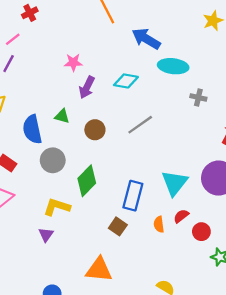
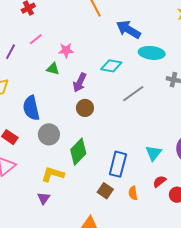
pink line: (13, 39) -> (36, 39), moved
purple arrow: (87, 87) -> (80, 82), moved
green triangle: (62, 116) -> (53, 69), moved
gray line: (140, 125) -> (133, 94), moved
cyan triangle: (175, 183) -> (154, 153), size x0.7
orange semicircle: (159, 224) -> (133, 193), moved

